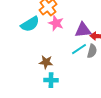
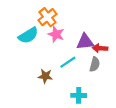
cyan line: (79, 49) -> (68, 62), moved
cyan cross: (51, 80) -> (79, 95), moved

